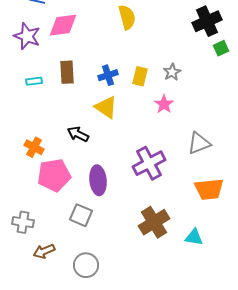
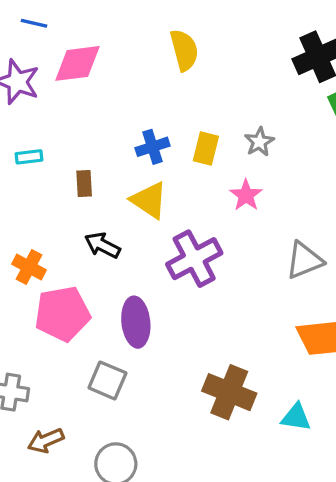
brown rectangle: (67, 72) -> (84, 184), moved, size x0.7
purple cross: (149, 163) -> (194, 259), moved
brown cross: (154, 222) -> (229, 392), turned -36

